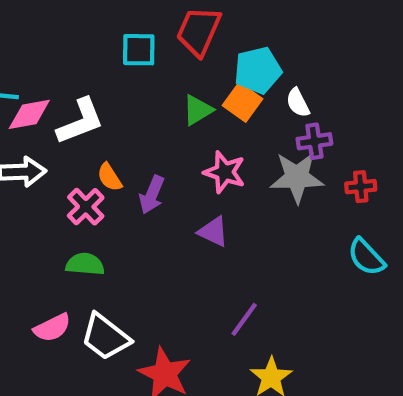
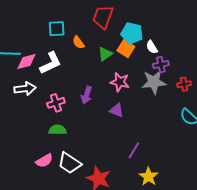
cyan square: (139, 50) -> (57, 29), moved
cyan pentagon: (258, 70) -> (132, 33), turned 30
orange semicircle: (109, 177) -> (78, 42), moved
pink cross: (86, 207) -> (56, 103), turned 30

